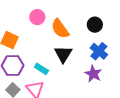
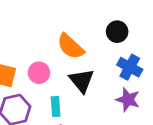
pink circle: (37, 17) -> (39, 73), moved
cyan rectangle: (41, 69) -> (56, 107), turned 64

